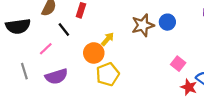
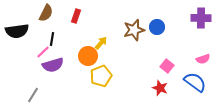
black line: (64, 30) -> (52, 39), moved, turned 48
gray line: (24, 71) -> (33, 95), moved, turned 49
purple semicircle: (56, 76) -> (53, 65), moved
red star: (189, 87) -> (160, 88), moved

